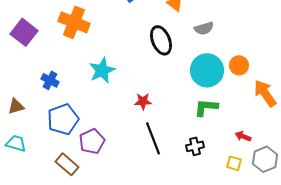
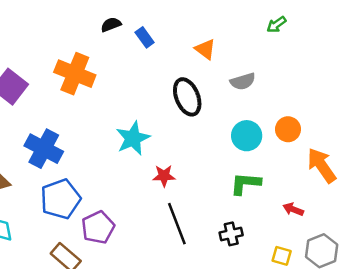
cyan star: (102, 70) -> (133, 138), moved
cyan circle: (207, 70) -> (247, 136), size x0.7
blue cross: (50, 80) -> (44, 149), size x1.6
red arrow: (243, 136) -> (293, 209), moved

